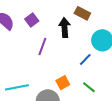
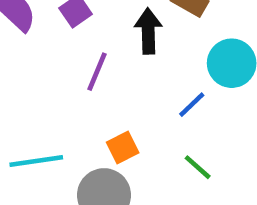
orange square: (63, 83) -> (123, 147), moved

